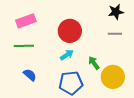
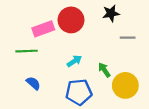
black star: (116, 12) -> (111, 13), moved
pink rectangle: (26, 21) -> (43, 29), moved
red circle: (70, 31) -> (71, 20), moved

